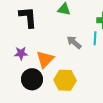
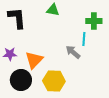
gray arrow: (74, 42) -> (73, 52), moved

